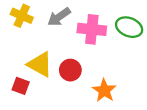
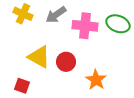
red square: (21, 86) -> (22, 86), moved

